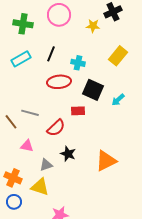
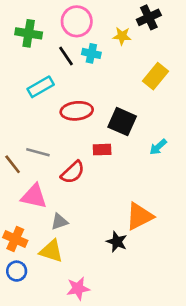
black line: (51, 54) -> (66, 56), moved, turned -56
cyan rectangle: (21, 59) -> (41, 87), moved
cyan cross: (78, 63) -> (91, 53), moved
cyan arrow: (118, 100) -> (158, 147), moved
pink triangle: (27, 146) -> (34, 196), size x1.5
black star: (68, 154) -> (117, 242), moved

